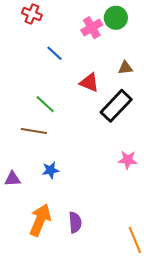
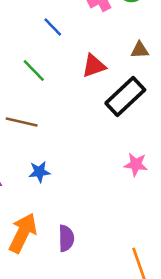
red triangle: (89, 83) -> (94, 66), turned -45
green line: (45, 104) -> (34, 70), moved

